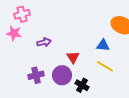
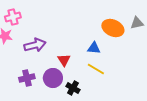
purple arrow: (44, 42) -> (35, 45), size x1.5

